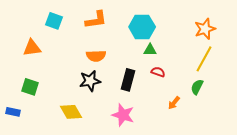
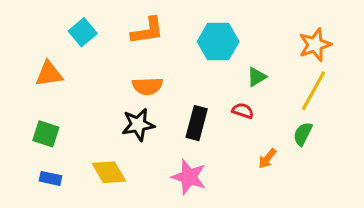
cyan square: (54, 21) -> (83, 32), turned 30
green triangle: (150, 50) -> (257, 77), moved, turned -32
blue rectangle: (13, 112) -> (50, 178), moved

